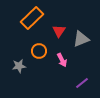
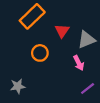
pink arrow: (62, 60) -> (79, 63), moved
gray star: (19, 66) -> (18, 86), moved

